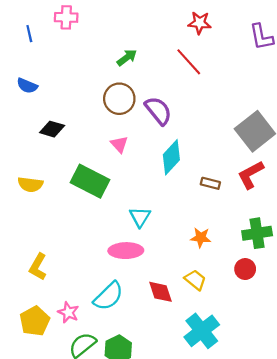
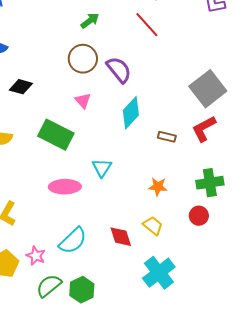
pink ellipse: (126, 251) -> (65, 187), moved

